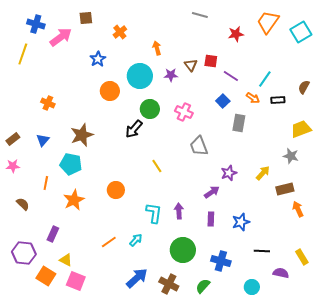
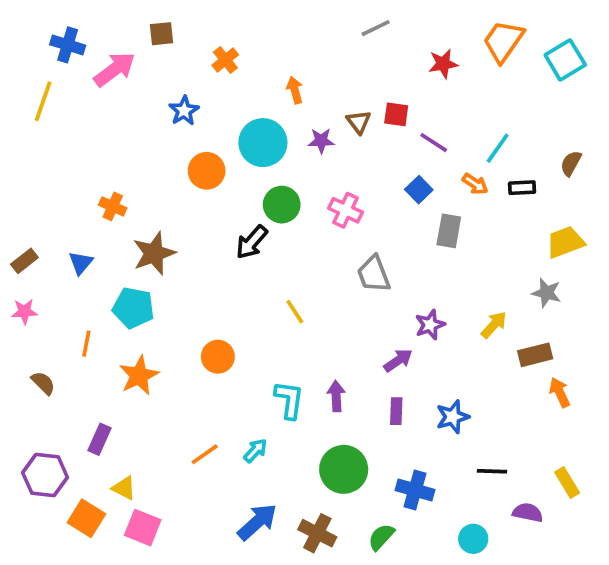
gray line: (200, 15) -> (376, 28), turned -42
orange cross: (48, 103) -> (113, 206), moved

